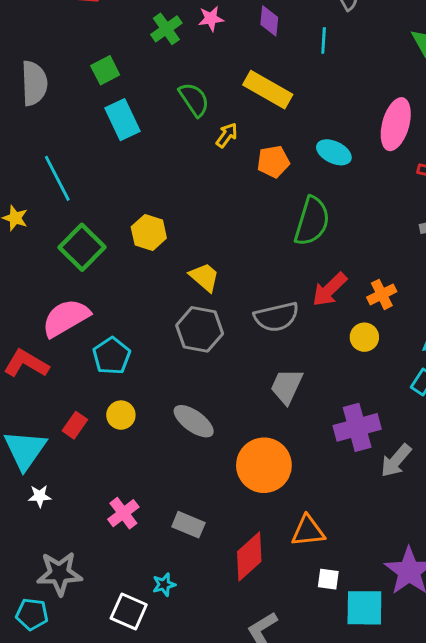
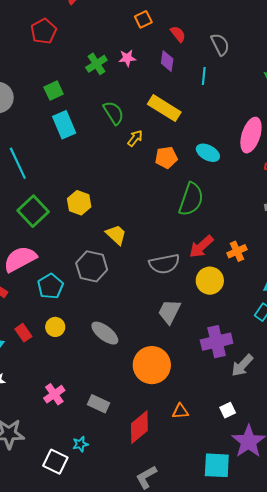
gray hexagon: (200, 329) -> (92, 266), moved
yellow circle: (364, 337) -> (210, 281), moved, size x1.4
red rectangle: (75, 425) -> (23, 333), turned -72
orange triangle: (308, 531) -> (180, 411), size x0.7
white square: (328, 579) -> (228, 410), moved, turned -35

